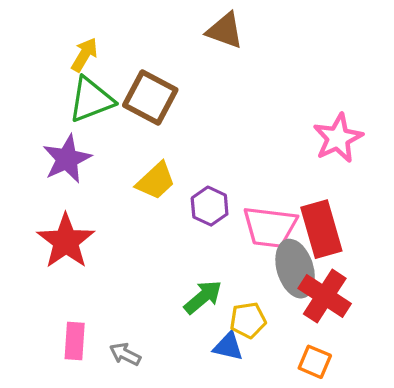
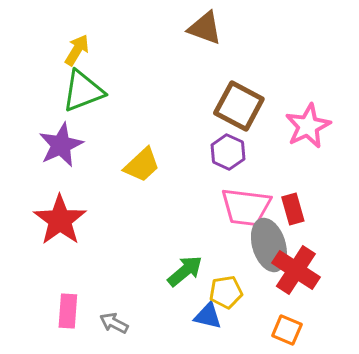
brown square: (150, 97) -> (239, 106), moved
purple hexagon: (210, 206) -> (228, 152), moved
red rectangle: (321, 229) -> (293, 209), size x0.6

